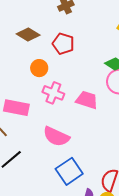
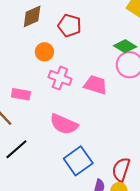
brown diamond: (28, 34) -> (32, 16), turned -55
pink rectangle: (16, 108) -> (21, 94), size x0.7

